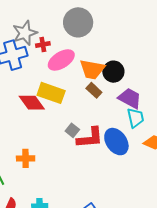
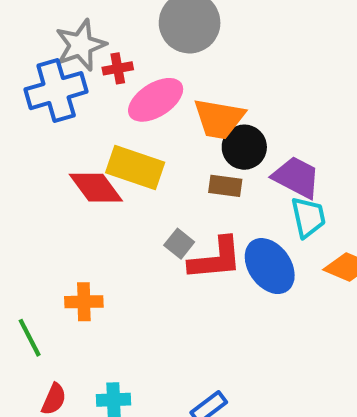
black circle: (113, 72) -> (244, 147), moved
brown rectangle: (94, 90) -> (225, 186), moved, turned -35

